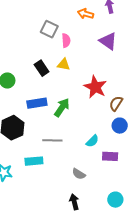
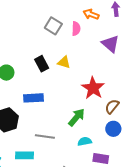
pink semicircle: (66, 40) -> (76, 29), moved
green arrow: (62, 107) -> (76, 117), moved
cyan semicircle: (92, 141) -> (85, 141), turned -152

